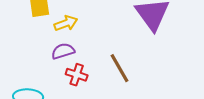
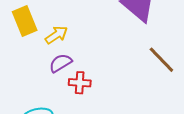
brown line: (120, 68) -> (161, 60), moved

